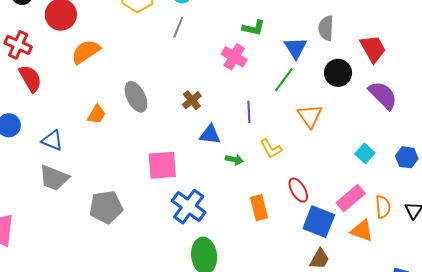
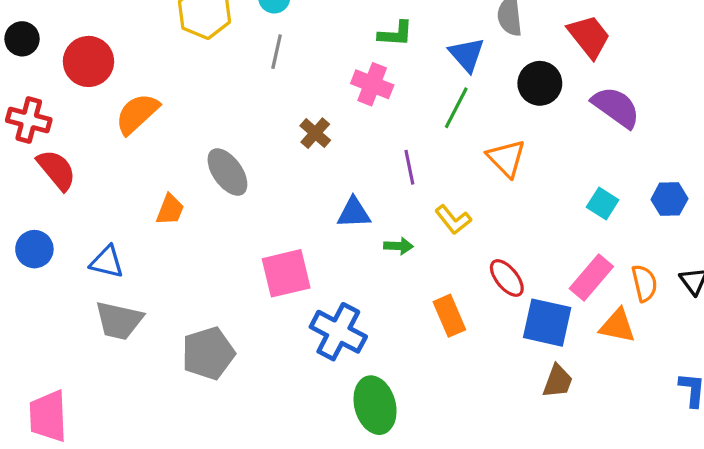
brown cross: (192, 100) -> (315, 133), moved

